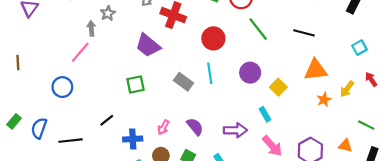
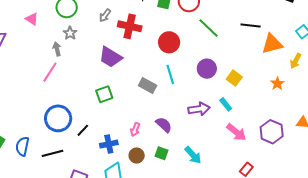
orange triangle: (316, 70) -> (272, 44), moved
blue circle: (62, 87) -> (58, 118), moved, size x1.4
yellow arrow: (347, 89) -> (296, 61), moved
purple arrow: (235, 130) -> (199, 109), moved

